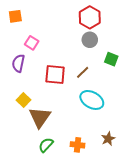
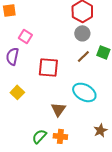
brown line: (83, 72) -> (83, 56), moved
brown triangle: (40, 117) -> (58, 109), moved, size x0.7
orange cross: (78, 145) -> (60, 136), moved

